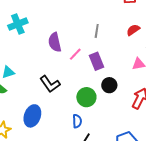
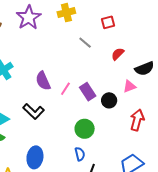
gray line: (97, 31) -> (85, 43), moved, turned -48
black L-shape: (50, 84) -> (34, 111), moved
black circle: (109, 85) -> (109, 100), moved

